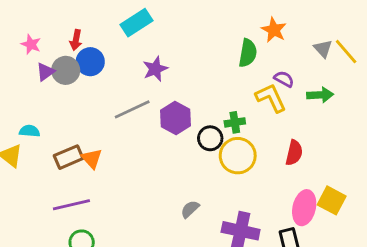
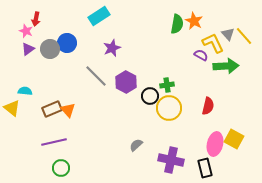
red arrow: (76, 40) -> (36, 19), moved
green semicircle: (248, 53) -> (177, 24), moved
purple triangle: (45, 72) -> (28, 49), moved
green arrow: (320, 95) -> (226, 66), size x1.4
yellow L-shape: (271, 98) -> (213, 43), moved
gray line: (132, 109) -> (96, 76), turned 70

